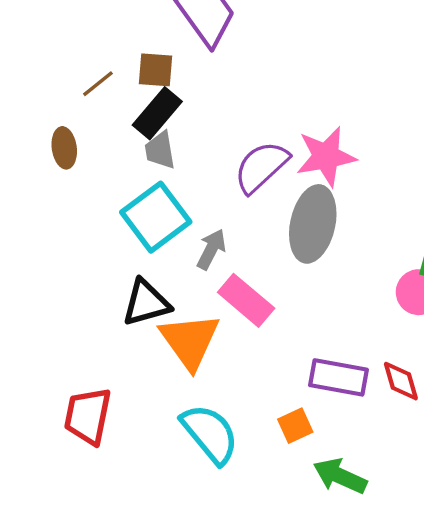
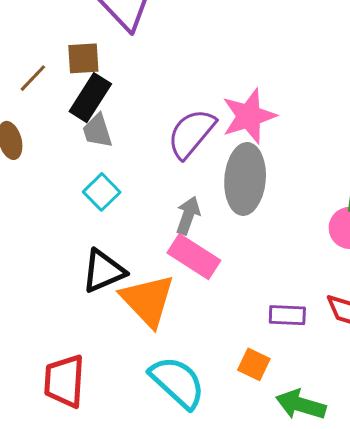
cyan square: (156, 217) -> (102, 192), size x0.6
gray arrow: (211, 249) -> (188, 215), moved
purple rectangle: (338, 377) -> (287, 315), size x0.7
orange square: (295, 426) -> (254, 364), turned -32

